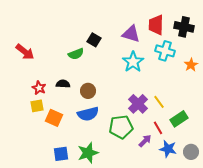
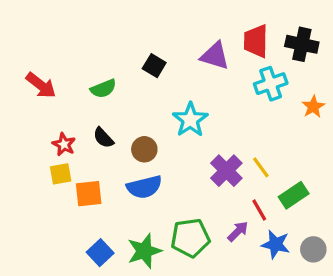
cyan cross: (165, 51) -> (271, 84), turned -36
green semicircle: (76, 54) -> (103, 89), moved
cyan star: (133, 62) -> (190, 120), moved
black semicircle: (63, 84) -> (103, 138), turned -136
orange square: (54, 118) -> (89, 194), turned -30
green pentagon: (121, 127) -> (190, 238), moved
blue square: (61, 154) -> (100, 253), turned -35

